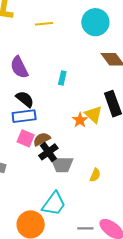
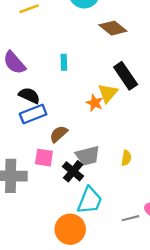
yellow triangle: (94, 115) -> (108, 93), turned 42
pink square: (26, 138) -> (44, 158), moved
black cross: (48, 152) -> (73, 171), moved

